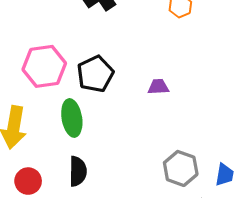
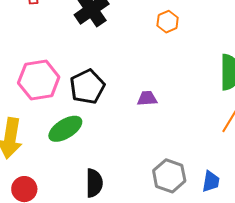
green ellipse: (72, 118) -> (65, 129), turned 68
black semicircle: (78, 171) -> (94, 183), moved

